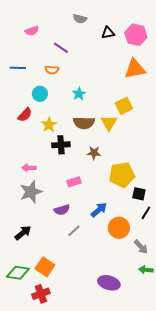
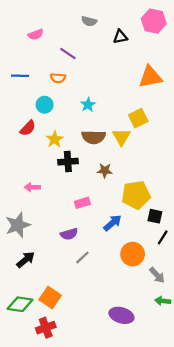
pink hexagon: (136, 35) -> (154, 21), moved
gray star: (31, 192) -> (18, 225), moved
blue arrow: (99, 210) -> (113, 223), moved

